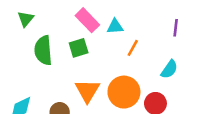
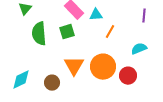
cyan semicircle: (169, 69) -> (139, 49), turned -147

